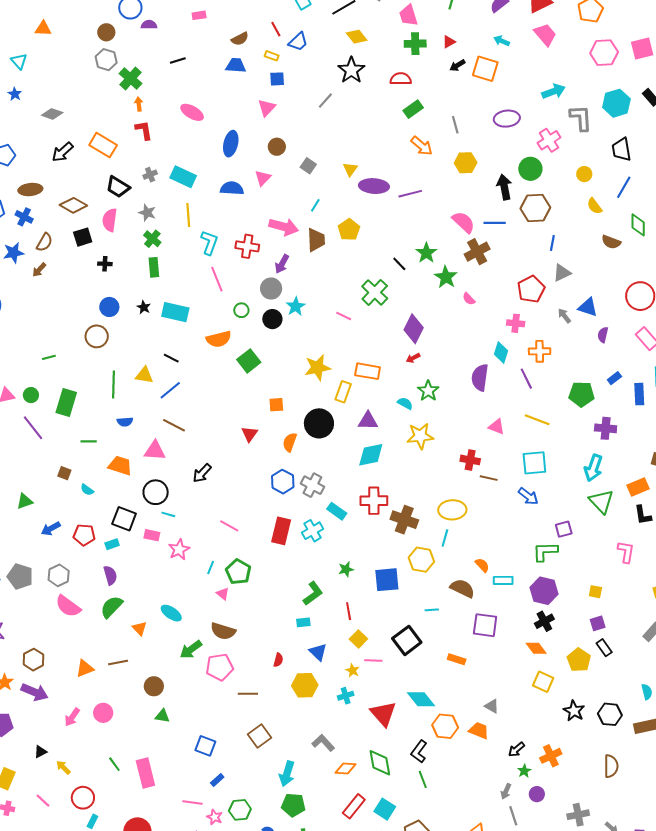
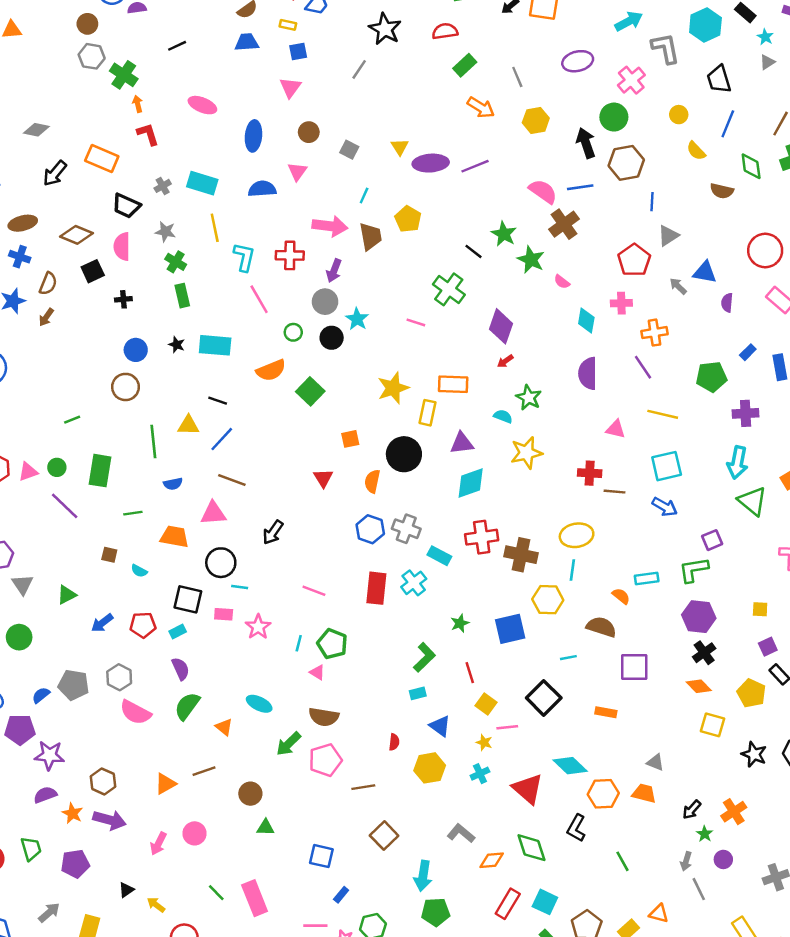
cyan diamond: (501, 352) -> (586, 321), moved
cyan rectangle: (503, 580) -> (647, 578), moved
green line: (423, 779) -> (622, 861), moved

